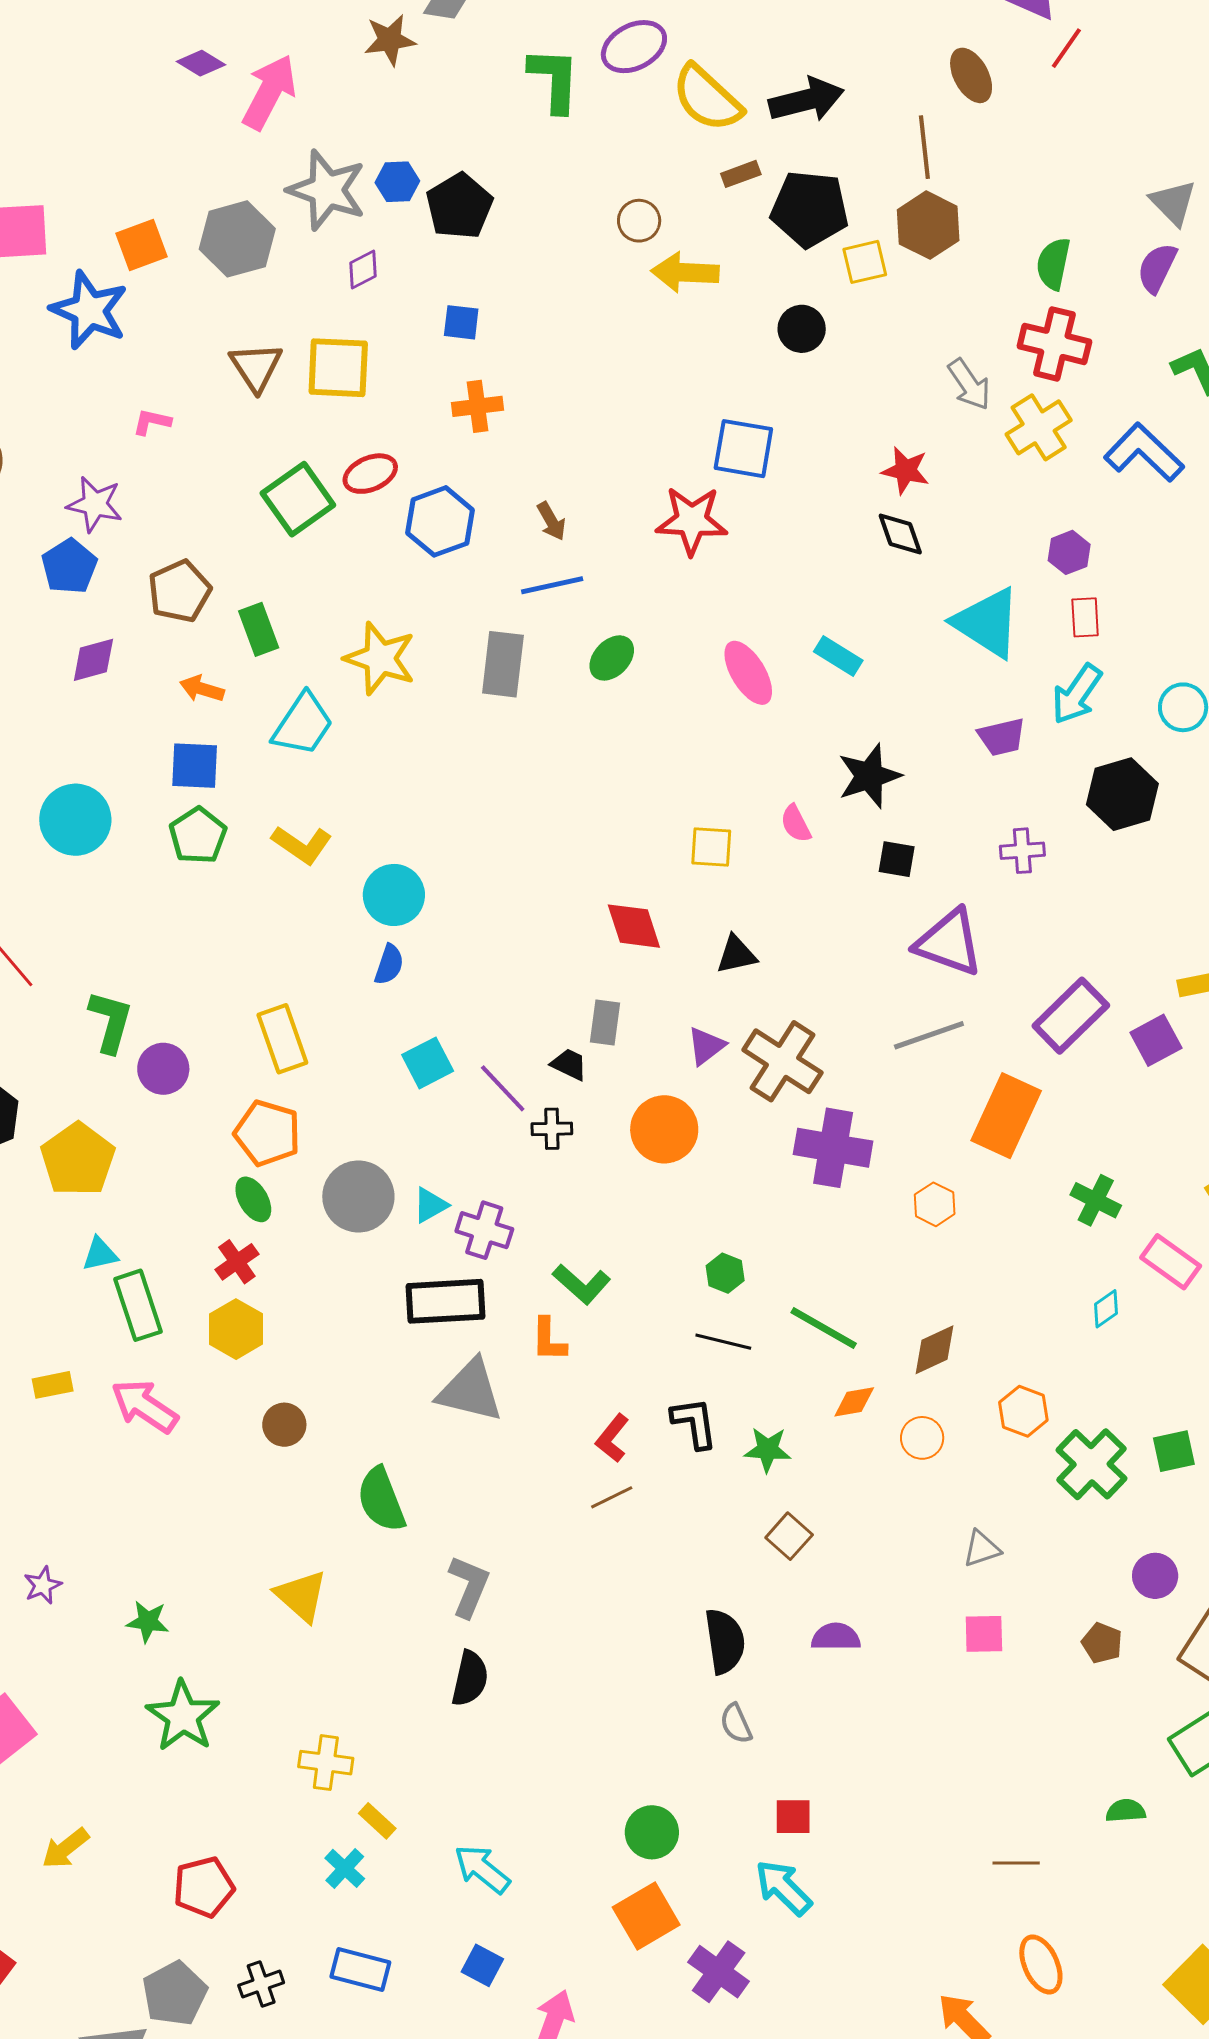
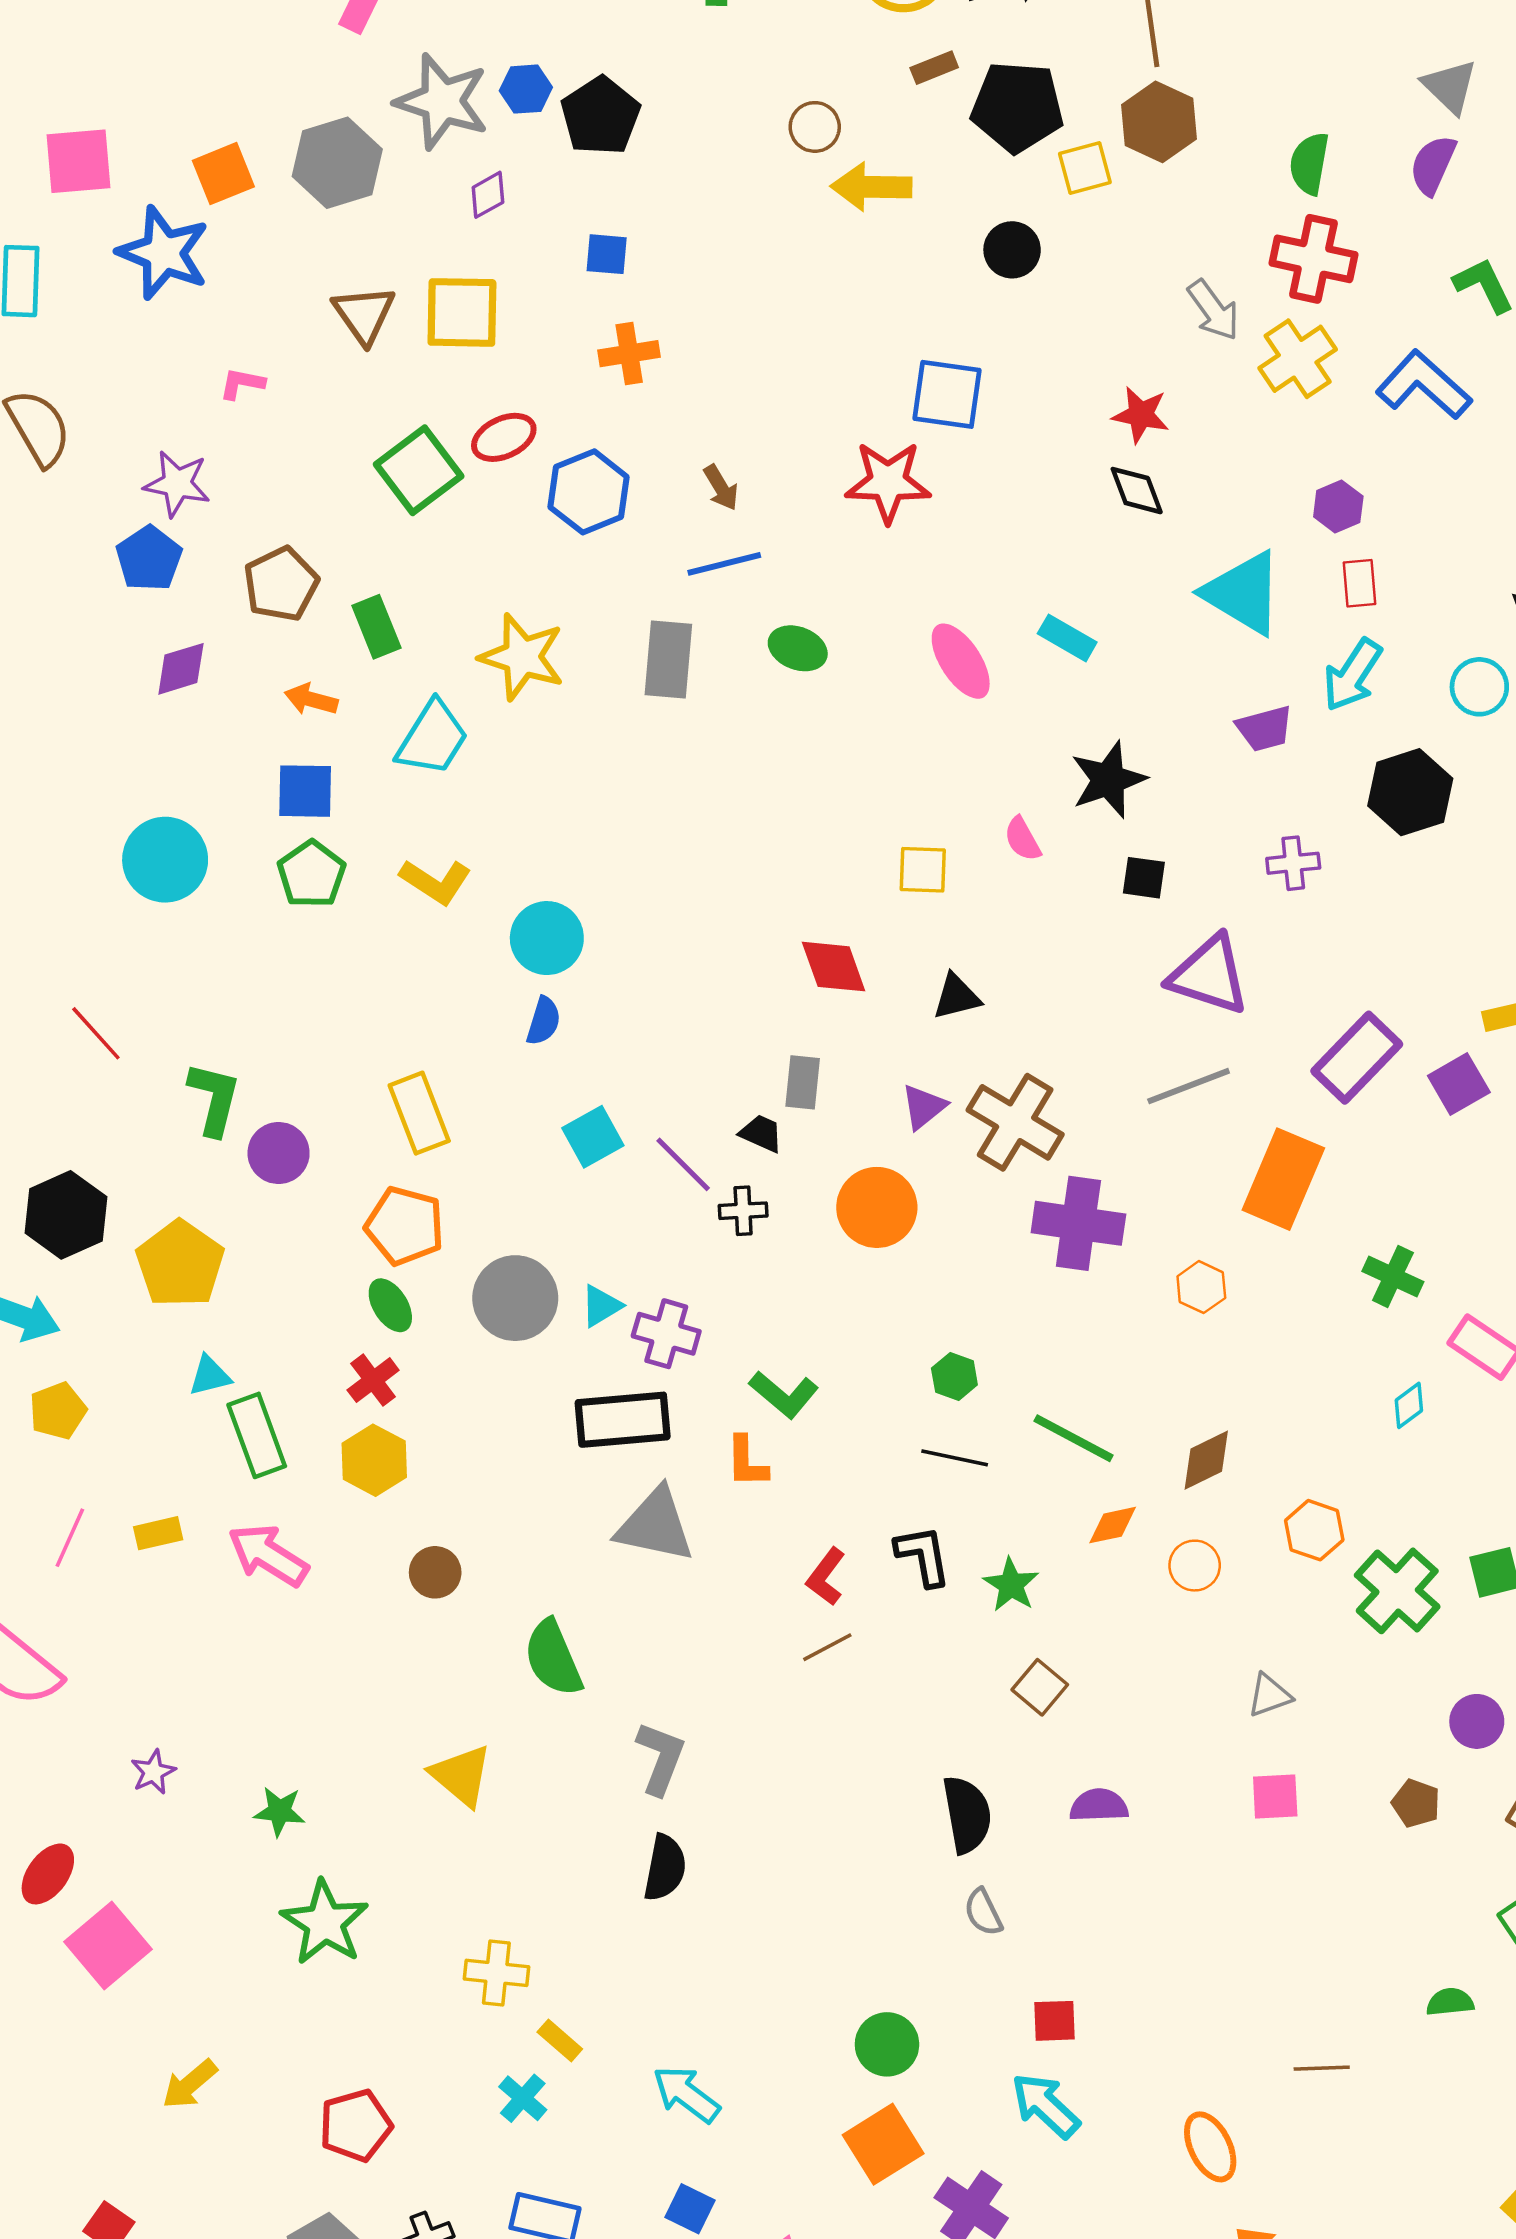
green ellipse: (612, 658) -> (798, 648), turned 69
green star: (768, 1450) -> (1011, 1585), turned 30
orange ellipse: (1041, 1964) -> (1210, 2147), moved

